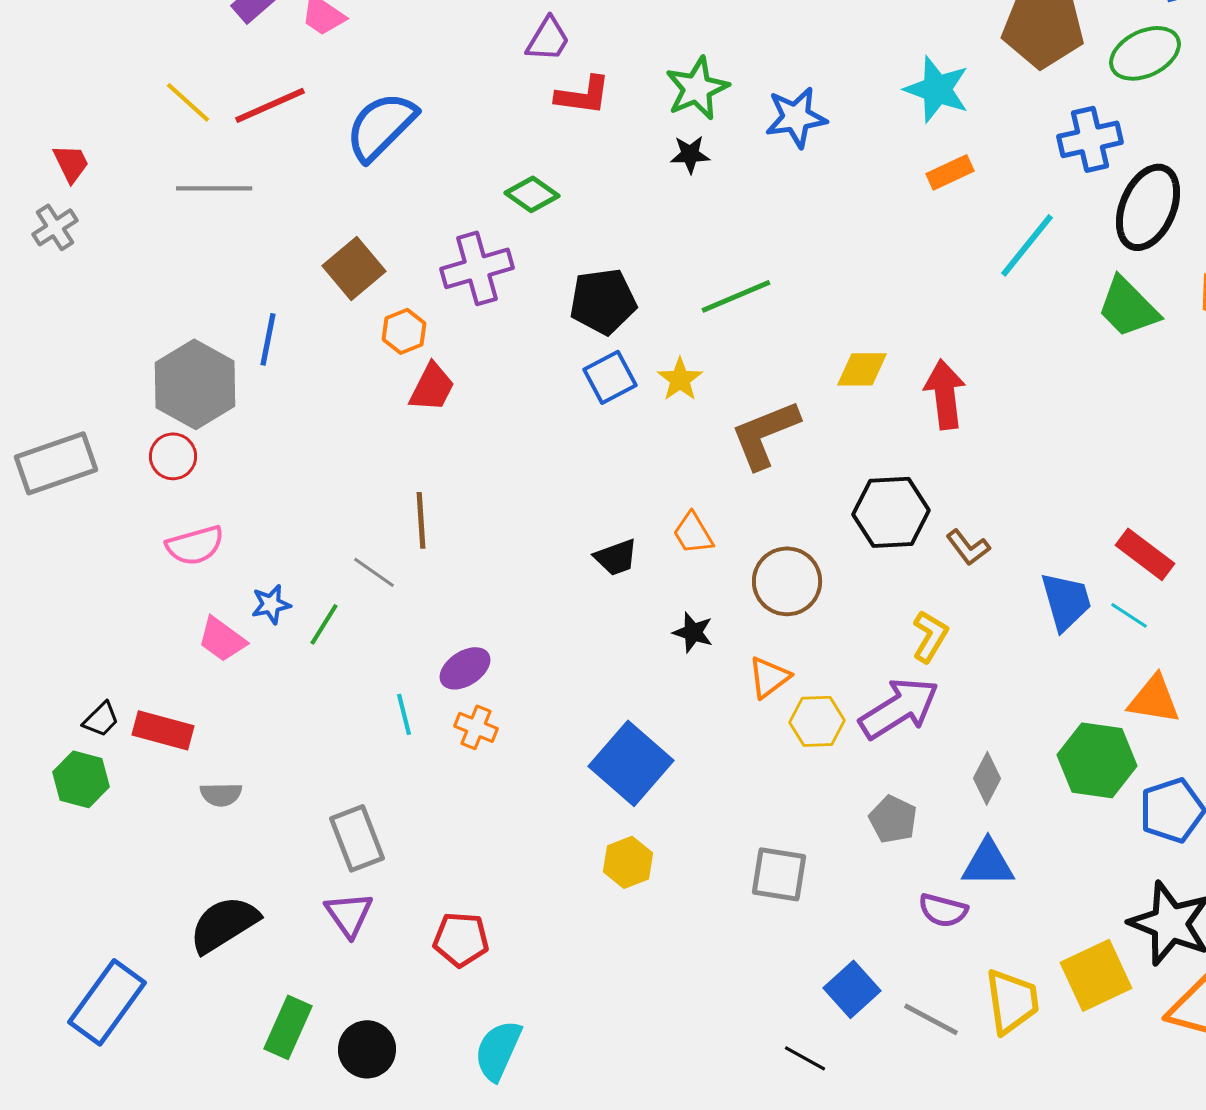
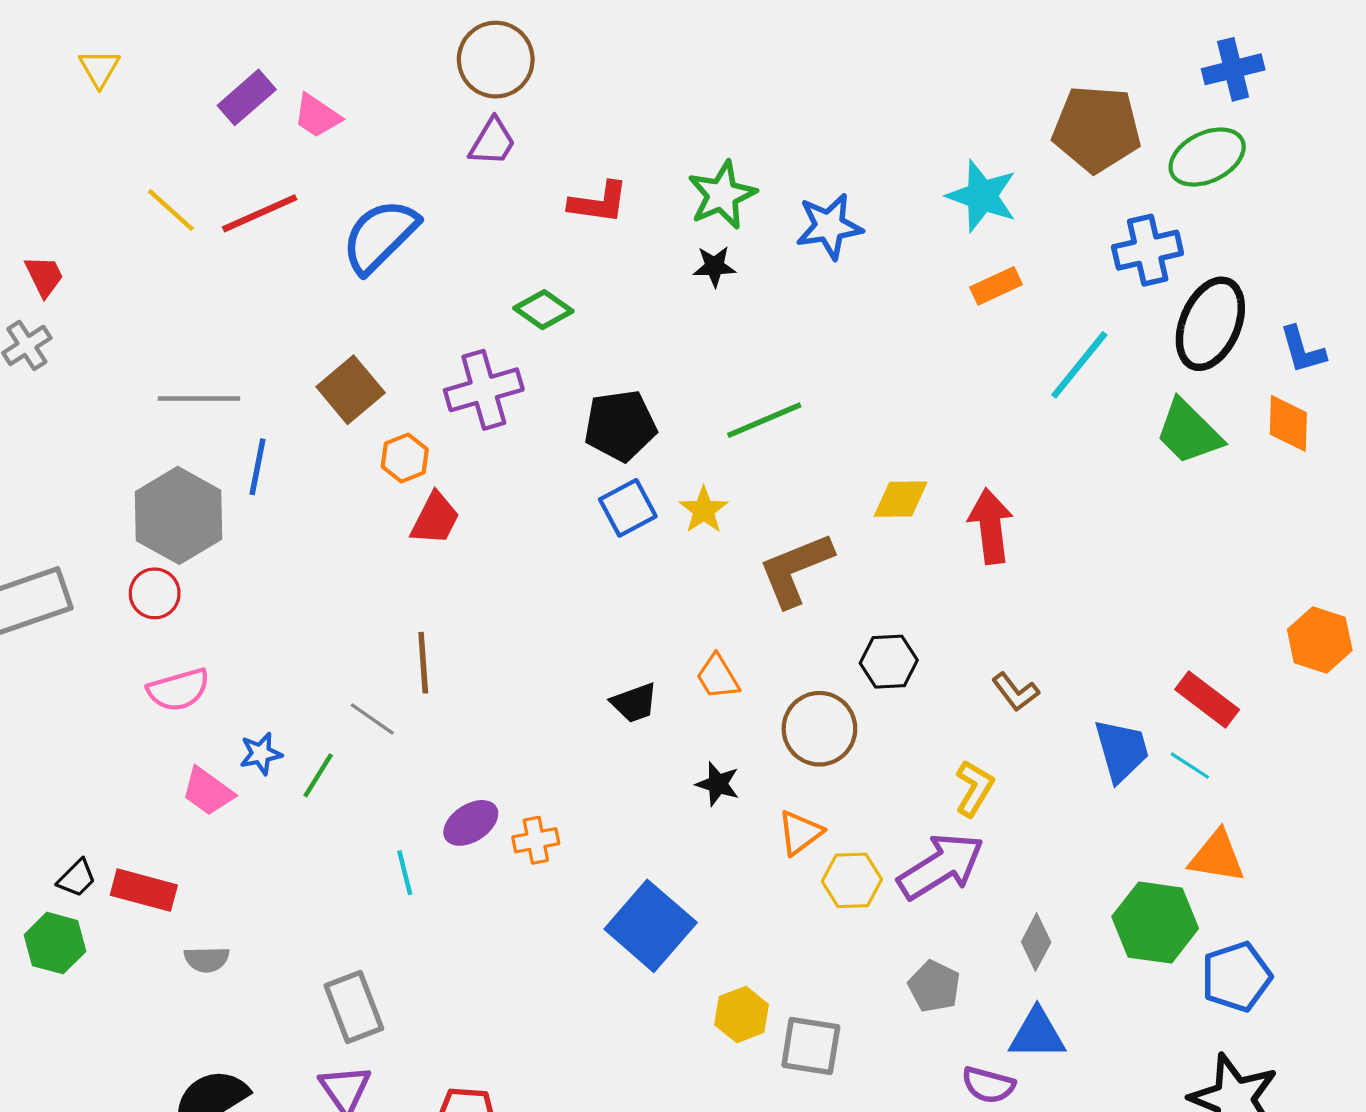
purple trapezoid: (548, 39) -> (492, 142), moved
gray line: (214, 188) -> (199, 398), moved
black hexagon: (891, 512) -> (889, 662), moved, size x0.7
orange cross: (476, 727) -> (536, 840), moved, turned -33
yellow hexagon: (628, 862) -> (742, 1015), moved

